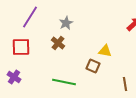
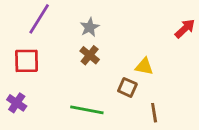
brown cross: (58, 43) -> (90, 55), moved
brown line: (125, 84) -> (154, 113), moved

